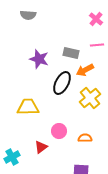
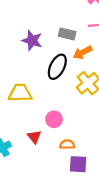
orange semicircle: (85, 138) -> (67, 144), moved
red triangle: (41, 147) -> (34, 137), turned -32

